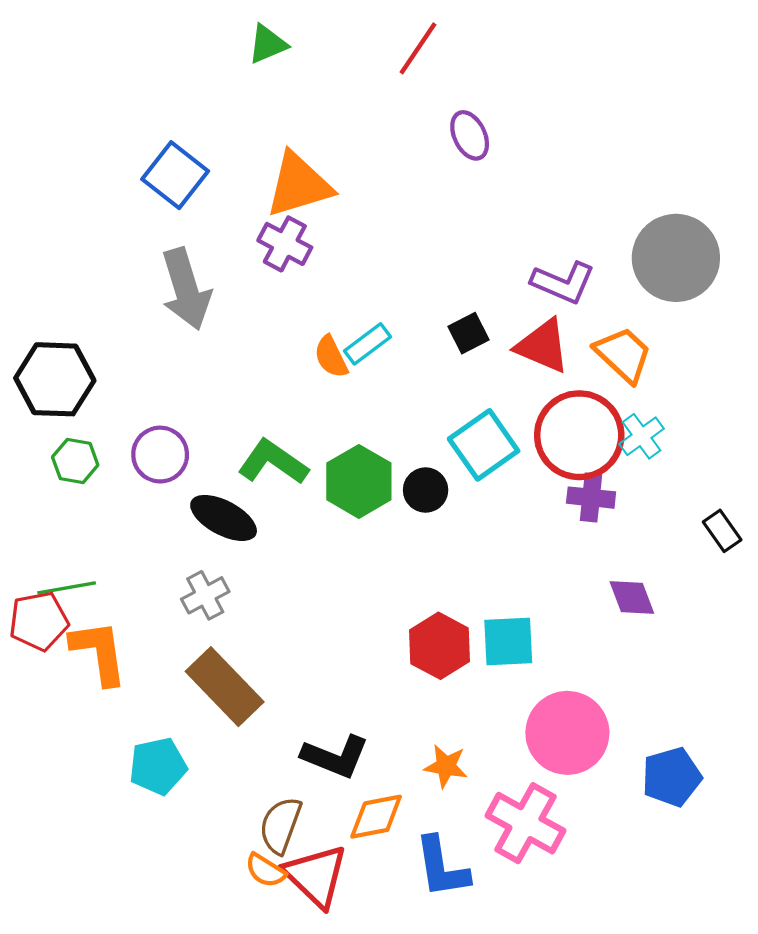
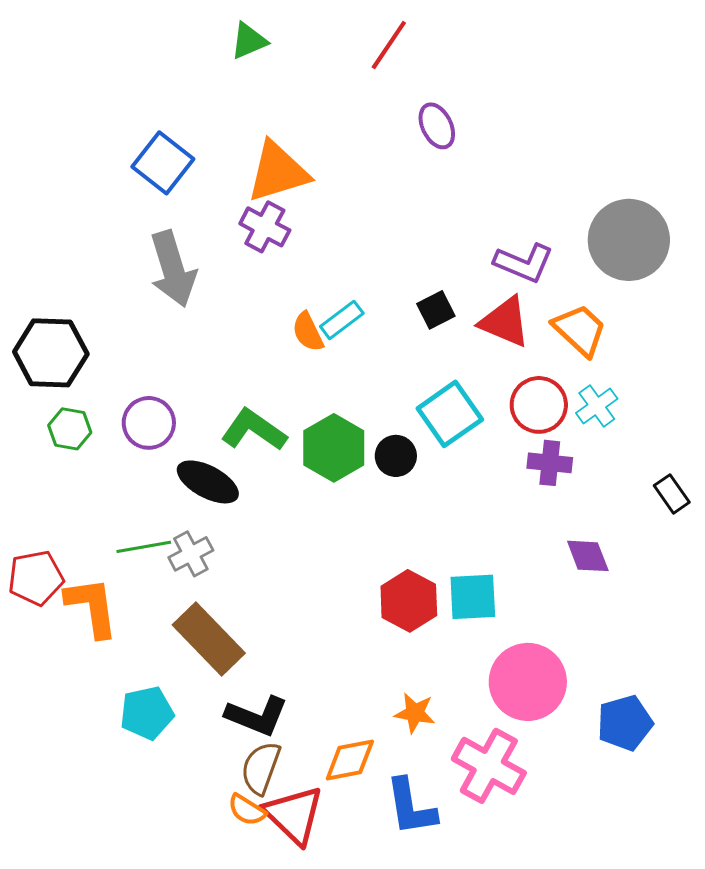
red circle: (579, 435) -> (539, 405), size x0.7
green line: (67, 588) -> (144, 547), moved
black L-shape: (335, 757) -> (257, 716), moved

